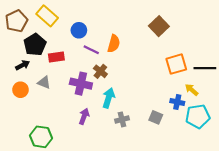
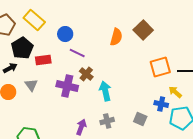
orange semicircle: (114, 44) -> (116, 37), moved
gray triangle: (44, 83) -> (31, 85), turned 32
cyan arrow: (109, 98) -> (105, 91), moved, turned -30
purple arrow: (84, 116) -> (81, 127), moved

